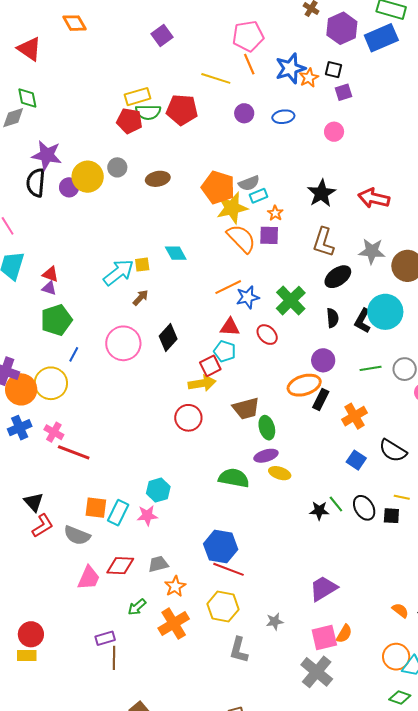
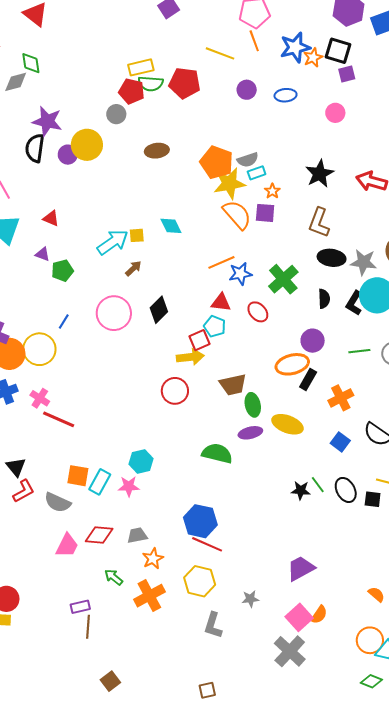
black square: (334, 70) -> (338, 51), size x1.5
gray circle: (117, 167) -> (116, 114), moved
gray star: (372, 251) -> (363, 262), moved
red triangle: (51, 274) -> (51, 218), moved
black ellipse: (338, 277) -> (332, 258), turned 40
green pentagon: (56, 320) -> (62, 270), moved, size x0.7
yellow ellipse: (280, 473) -> (288, 424), moved, size x1.4
green arrow: (137, 607) -> (114, 577), turned 78
pink square: (324, 637) -> (299, 617), turned -32

